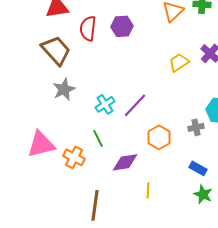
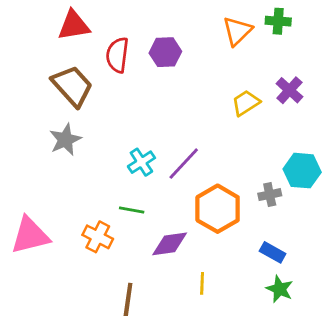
gray star: (64, 89) -> (65, 140), moved
orange hexagon: (159, 137) -> (218, 209), size x1.4
green line: (98, 138) -> (132, 210), turned -54
pink triangle: (41, 144) -> (30, 235), moved

